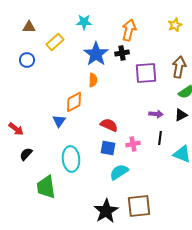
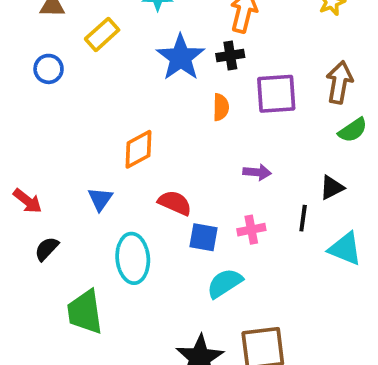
orange semicircle: (93, 80) -> (221, 107), moved
purple arrow: (156, 114) -> (257, 172), moved
black triangle: (181, 115) -> (332, 188), moved
blue triangle: (59, 121) -> (100, 199), moved
red semicircle: (109, 125) -> (175, 203), moved

